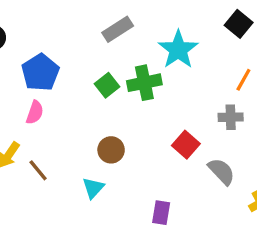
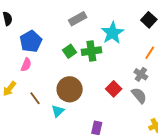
gray cross: (231, 117) -> (141, 74), turned 32
brown circle: (111, 150) -> (70, 89), size x1.6
brown line: (38, 170) -> (35, 98), moved
gray semicircle: (221, 171) -> (139, 95), moved

